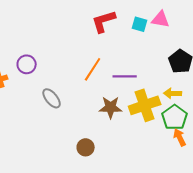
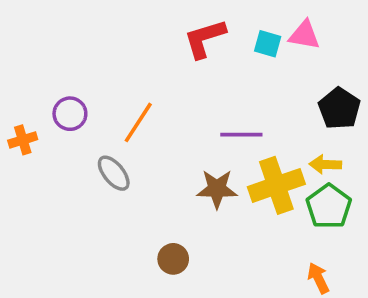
orange line: (93, 69) -> (138, 122), moved
orange arrow: (180, 137) -> (318, 278), moved

